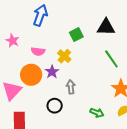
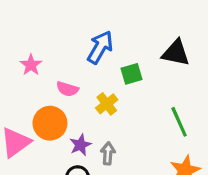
blue arrow: (40, 15) -> (100, 47), moved
black triangle: (106, 27) -> (176, 53), moved
purple star: (52, 72) -> (80, 145), moved

